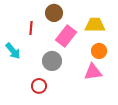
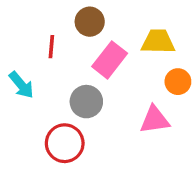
orange circle: (99, 51) -> (178, 82), moved
red circle: (39, 86) -> (65, 143), size x1.5

